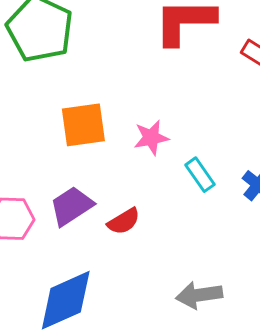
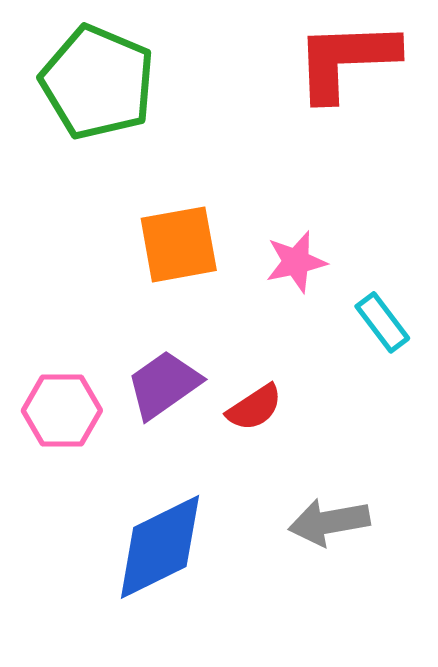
gray arrow: (199, 295) -> (329, 522), moved

